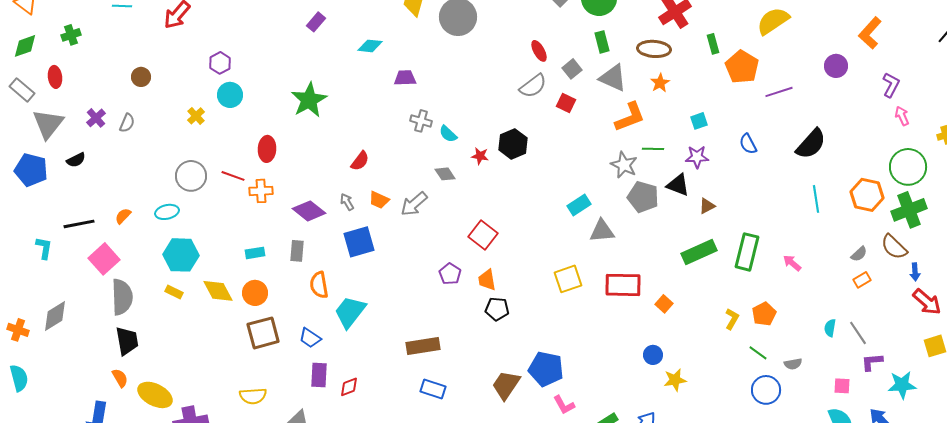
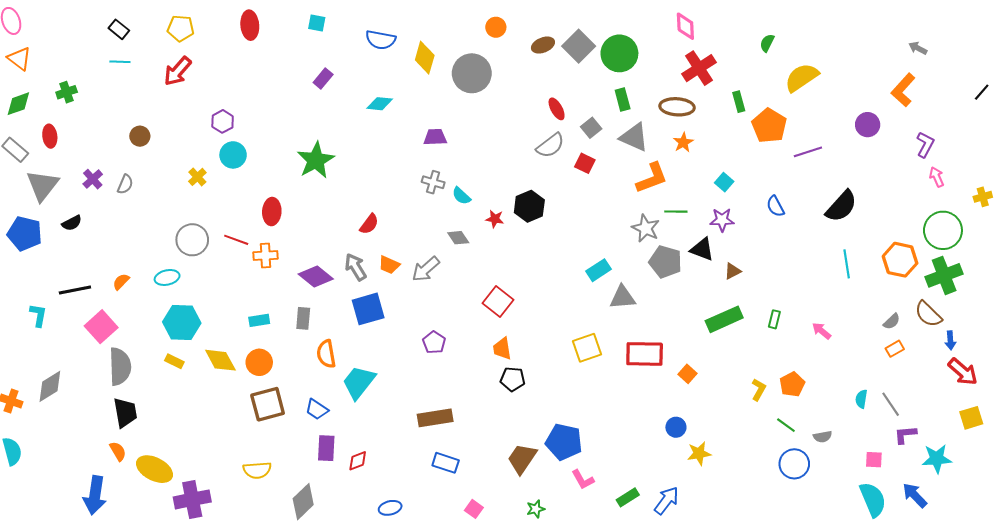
purple trapezoid: (405, 78) -> (435, 137), moved
cyan square: (699, 121) -> (724, 182), turned -30
gray arrow: (347, 202) -> (356, 267), size x1.5
green rectangle: (747, 252) -> (774, 319), size x0.5
purple pentagon: (450, 274) -> (434, 342), moved

